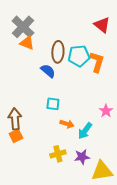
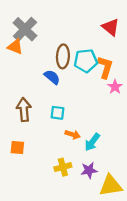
orange triangle: (27, 43) -> (15, 47), moved
pink star: (106, 111) -> (115, 87), moved
brown arrow: (15, 119) -> (24, 110), moved
orange square: (16, 136) -> (17, 148), turned 32

